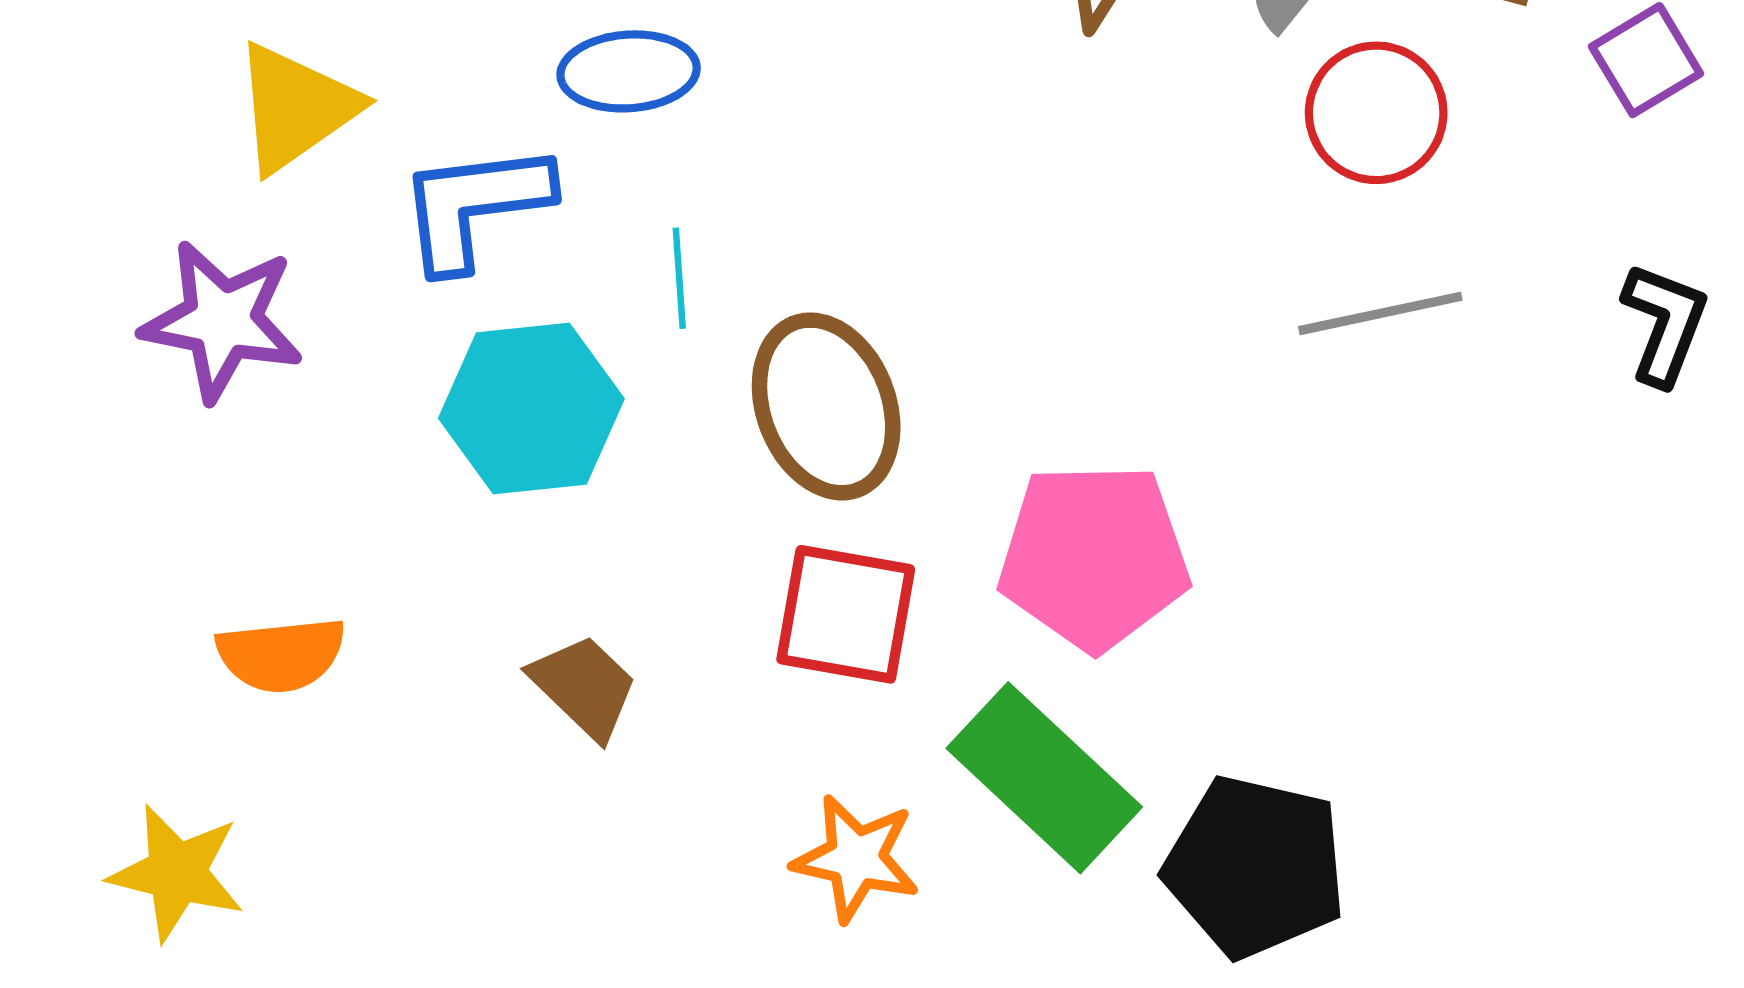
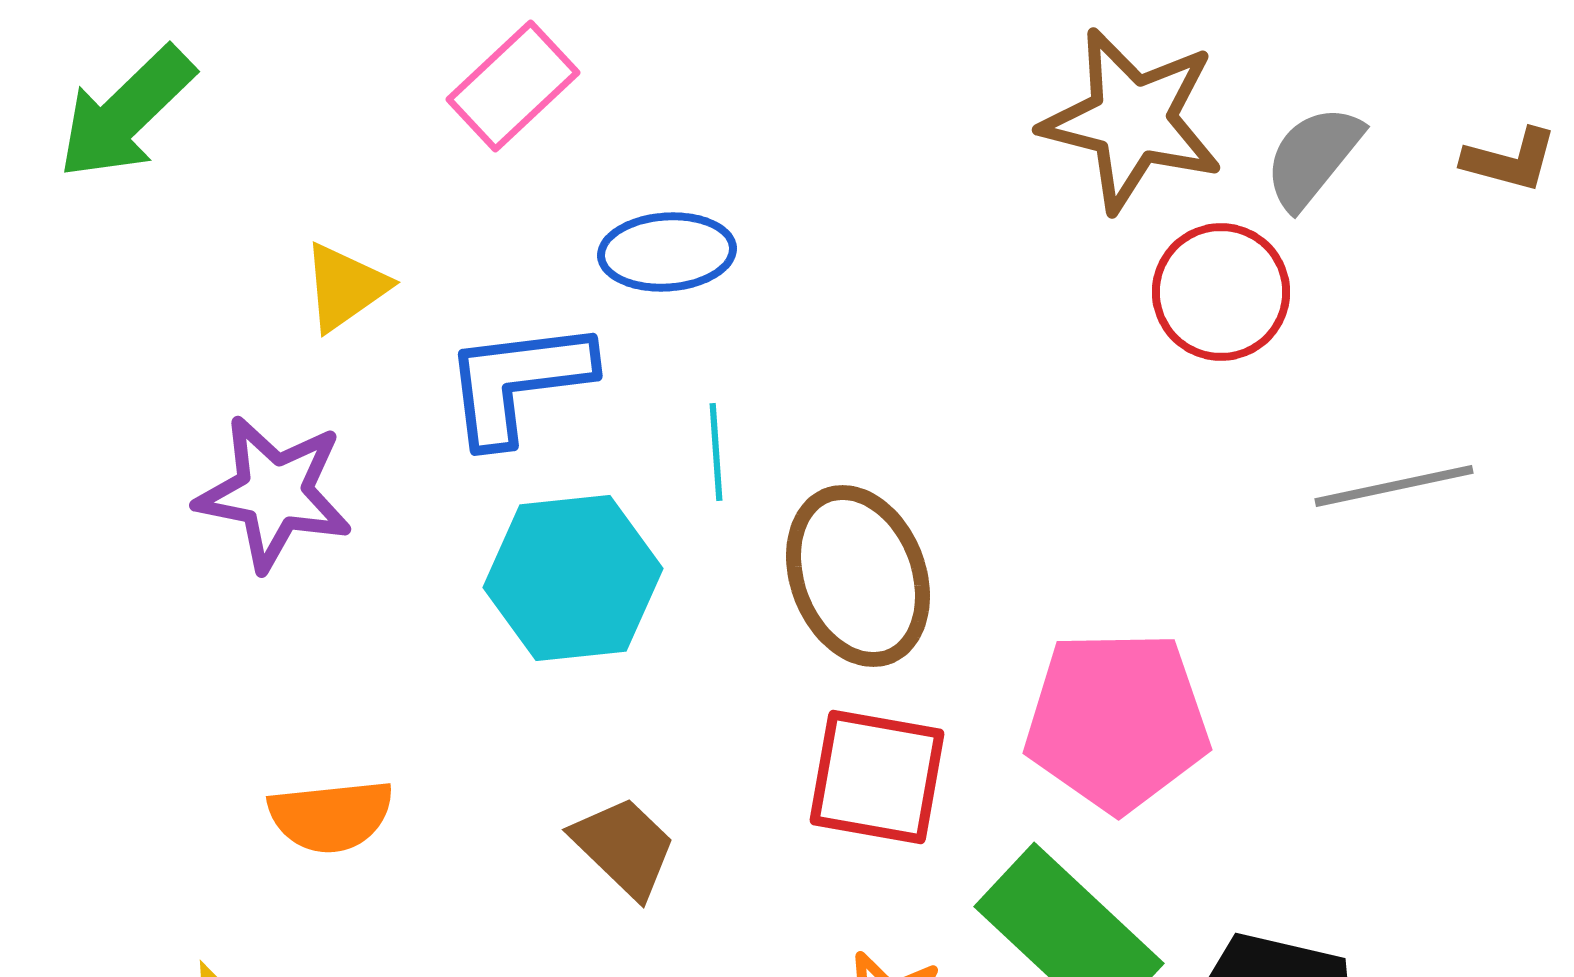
yellow triangle: (296, 108) -> (345, 287), size x0.7
red circle: (1376, 113) -> (1221, 292), moved

